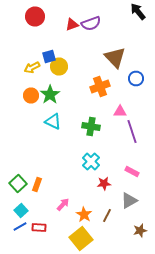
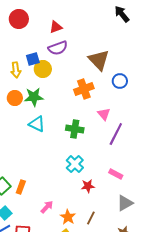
purple semicircle: (91, 24) -> (58, 48), moved
yellow arrow: (32, 68) -> (16, 70), turned -70
green star: (50, 94) -> (34, 97), turned 30
pink triangle: (120, 112) -> (104, 114), turned 48
purple line: (132, 132) -> (116, 134), turned 45
gray triangle: (129, 200) -> (125, 203), moved

